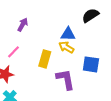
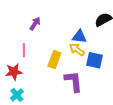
pink line: (13, 52) -> (24, 50), turned -48
blue square: (91, 64) -> (94, 60), moved

